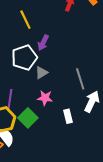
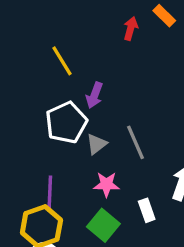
gray line: (80, 79) -> (136, 142), moved
green square: (28, 118) -> (103, 225), moved

